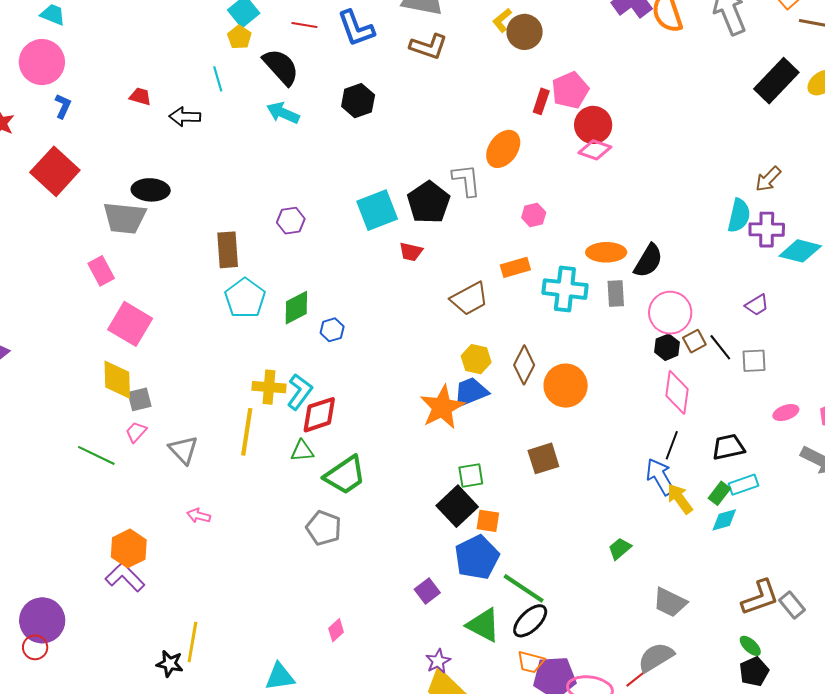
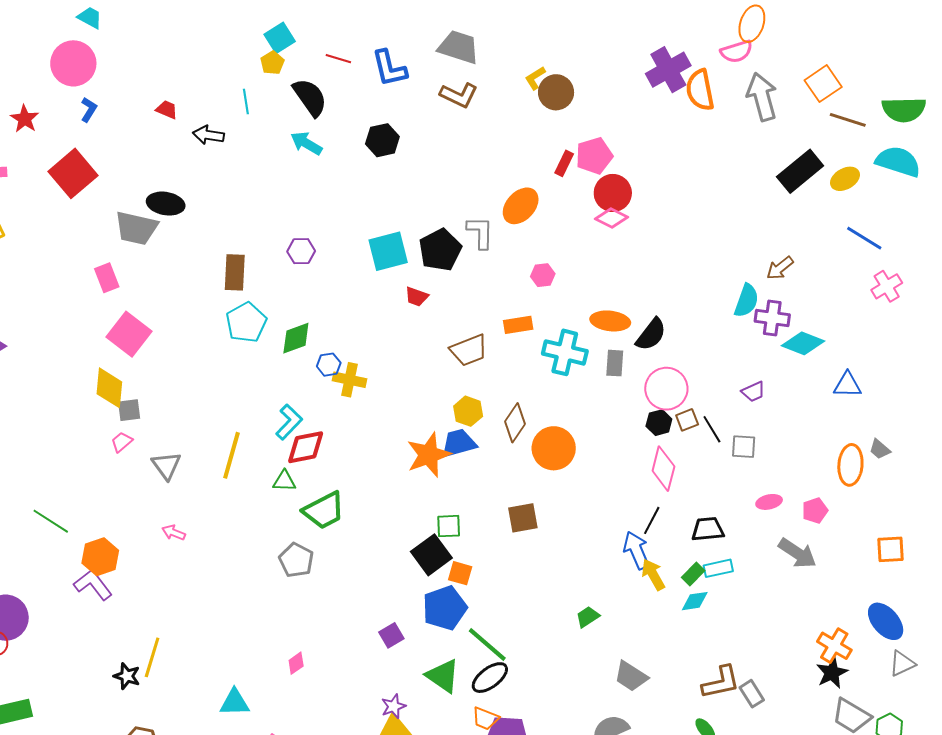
yellow cross: (269, 387) -> (349, 380), moved
green line: (96, 455) -> (51, 521), moved

